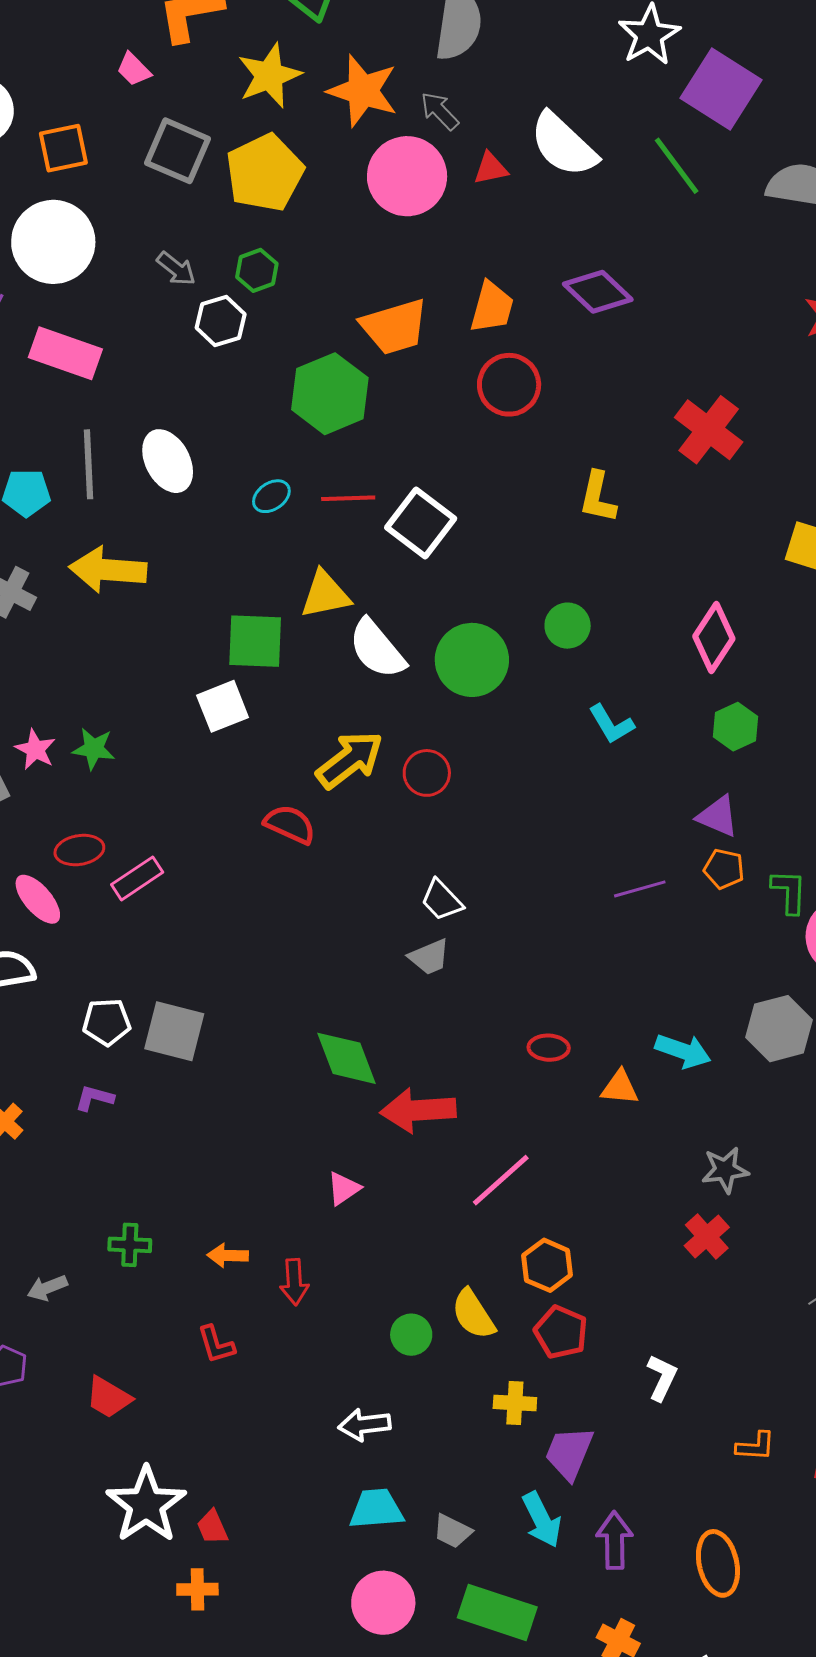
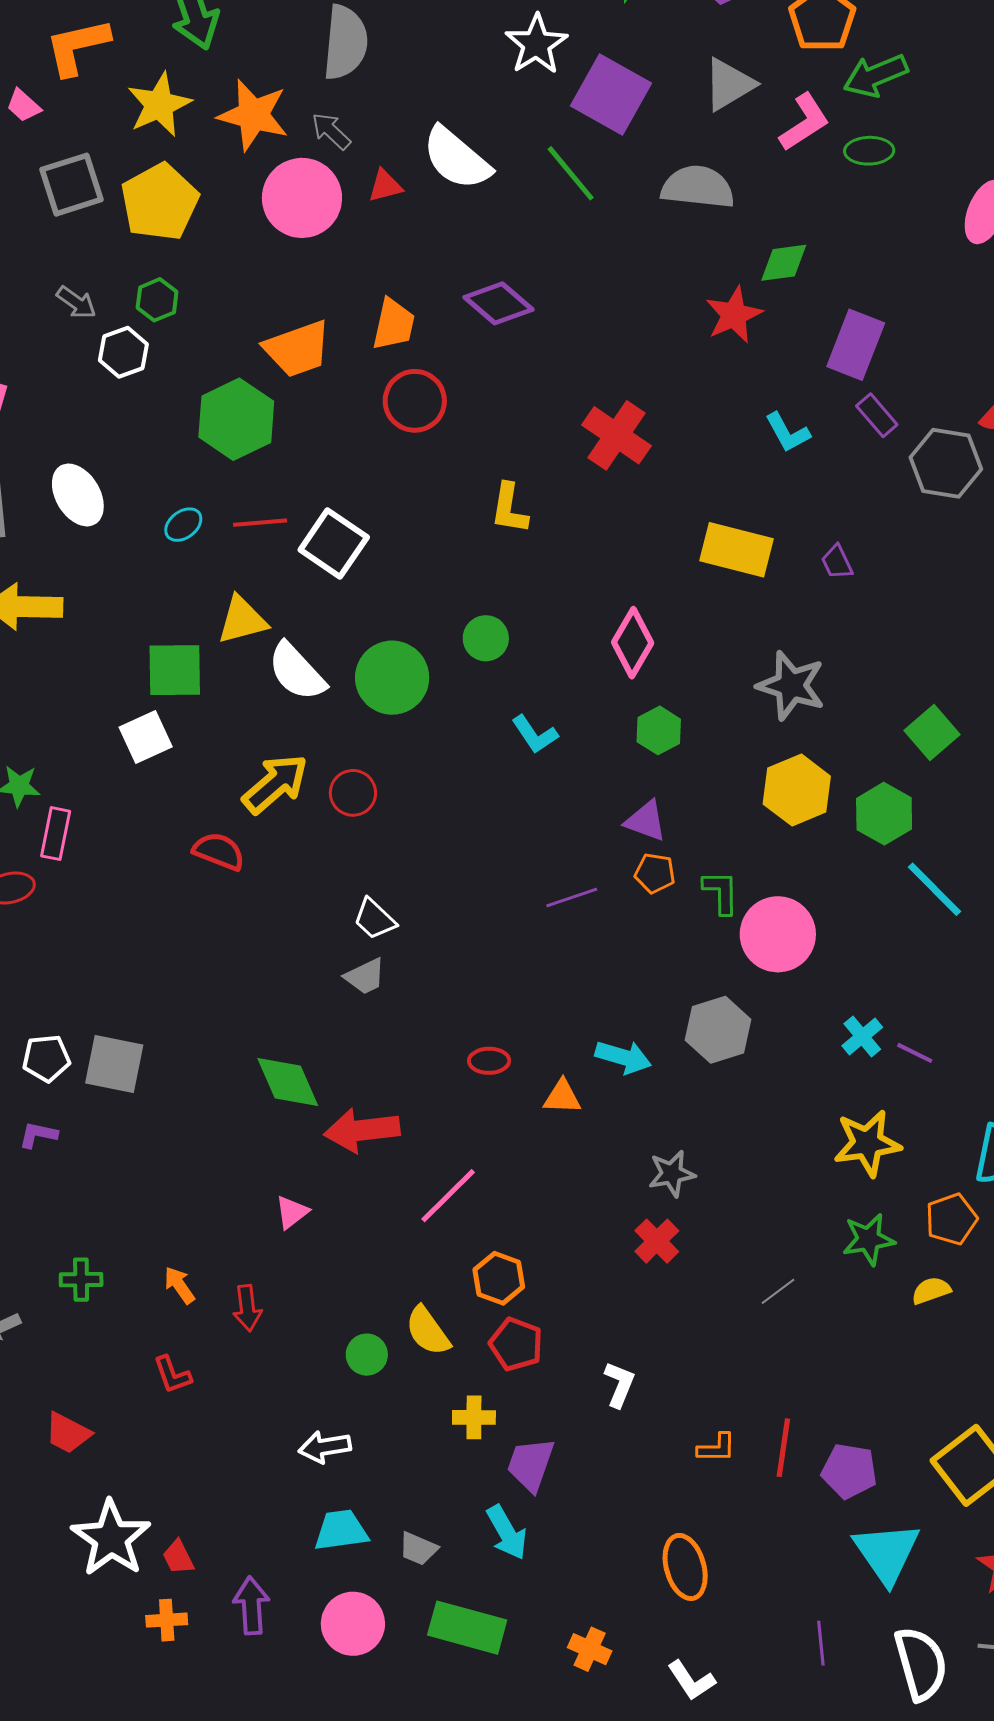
gray square: (177, 151) -> (71, 185), turned -38
pink rectangle: (137, 878) -> (56, 834), moved, turned -42
orange arrow: (228, 1255) -> (179, 1285), turned 57
purple arrow: (615, 1540) -> (251, 1606), moved

